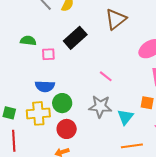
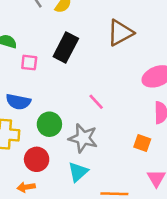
black rectangle: (75, 38) -> (66, 48), turned -30
green circle: (62, 103) -> (49, 124), moved
cyan triangle: (125, 117) -> (78, 172), moved

